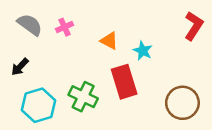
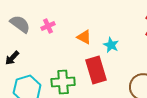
green cross: (83, 97) -> (63, 82), turned -30

